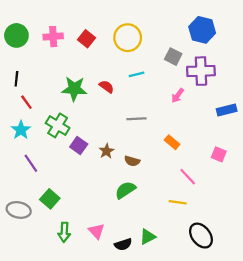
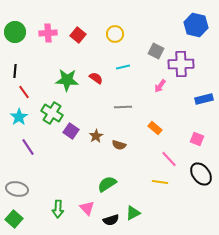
blue hexagon: (202, 30) -> (196, 25), moved
yellow circle: (128, 38) -> (115, 34), size x0.7
green semicircle: (125, 190) -> (107, 184), moved
green square: (50, 199) -> (14, 219), moved
black ellipse: (201, 236) -> (201, 174), moved

